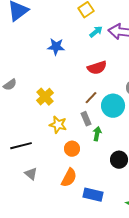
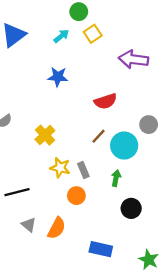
cyan arrow: (96, 32) -> (61, 36), moved
gray rectangle: (86, 119) -> (83, 170), moved
green arrow: (97, 134) -> (116, 178), moved
orange semicircle: (69, 178) -> (57, 228), moved

